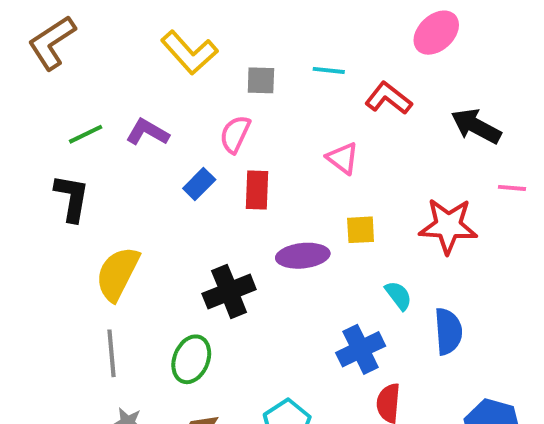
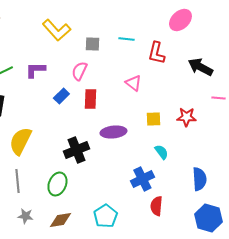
red L-shape: (388, 98) -> (156, 53), turned -115
purple L-shape: (147, 132) -> (35, 70), turned -30
red star: (448, 226) -> (186, 117), size x0.7
yellow square: (361, 230) -> (153, 119), moved
blue semicircle: (448, 331) -> (199, 179), moved

